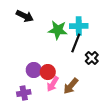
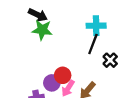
green star: (58, 30) -> (42, 30), moved
purple circle: (34, 70) -> (52, 83), moved

